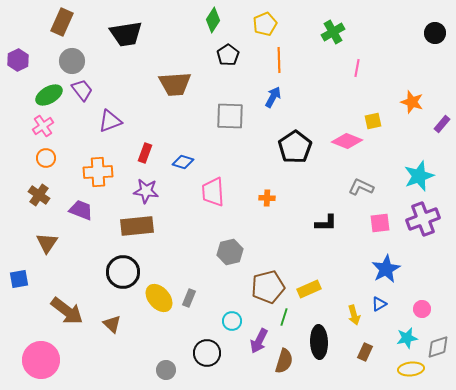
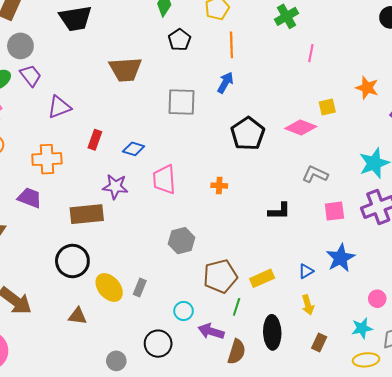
purple star: (146, 191) -> (115, 187), moved
blue triangle: (379, 304) -> (306, 271), moved
brown triangle: (112, 324) -> (78, 316), moved, turned -36
purple arrow: (259, 341) -> (211, 331), turned 80

